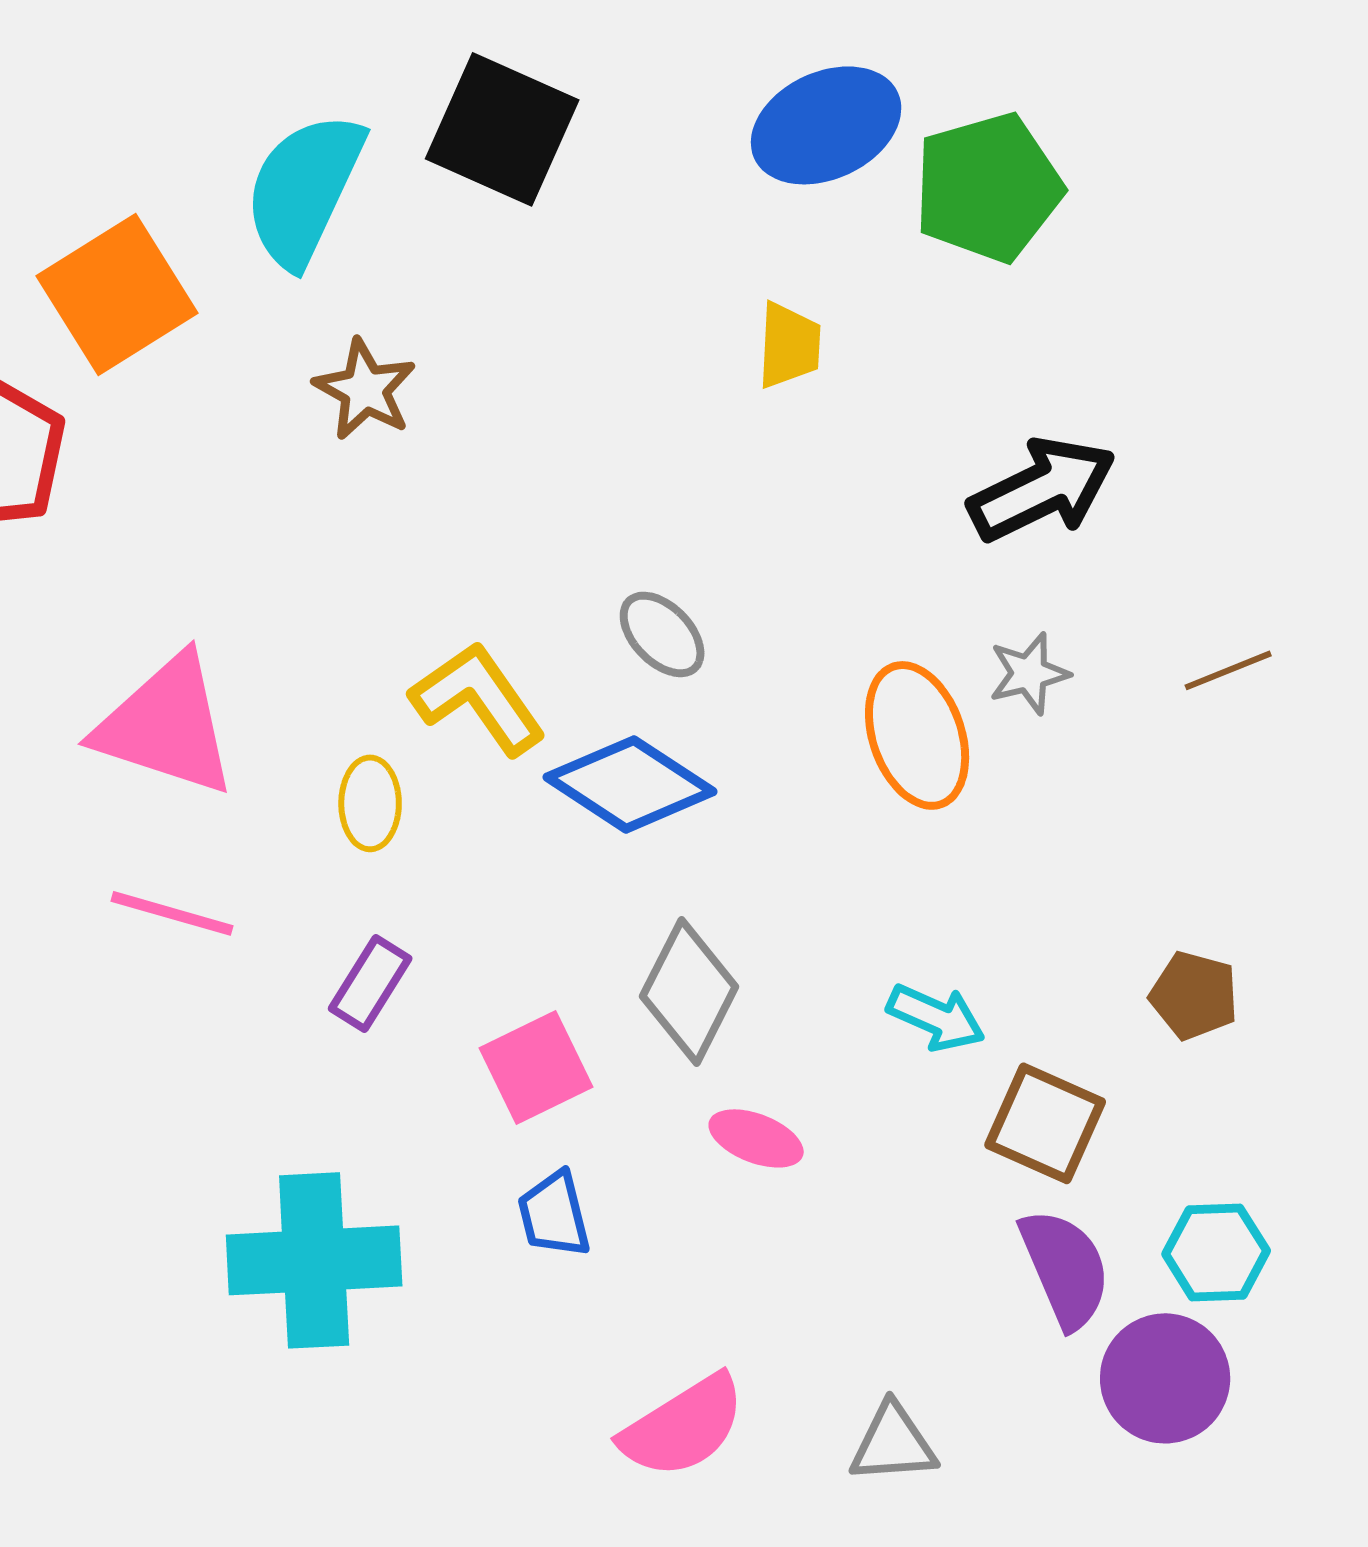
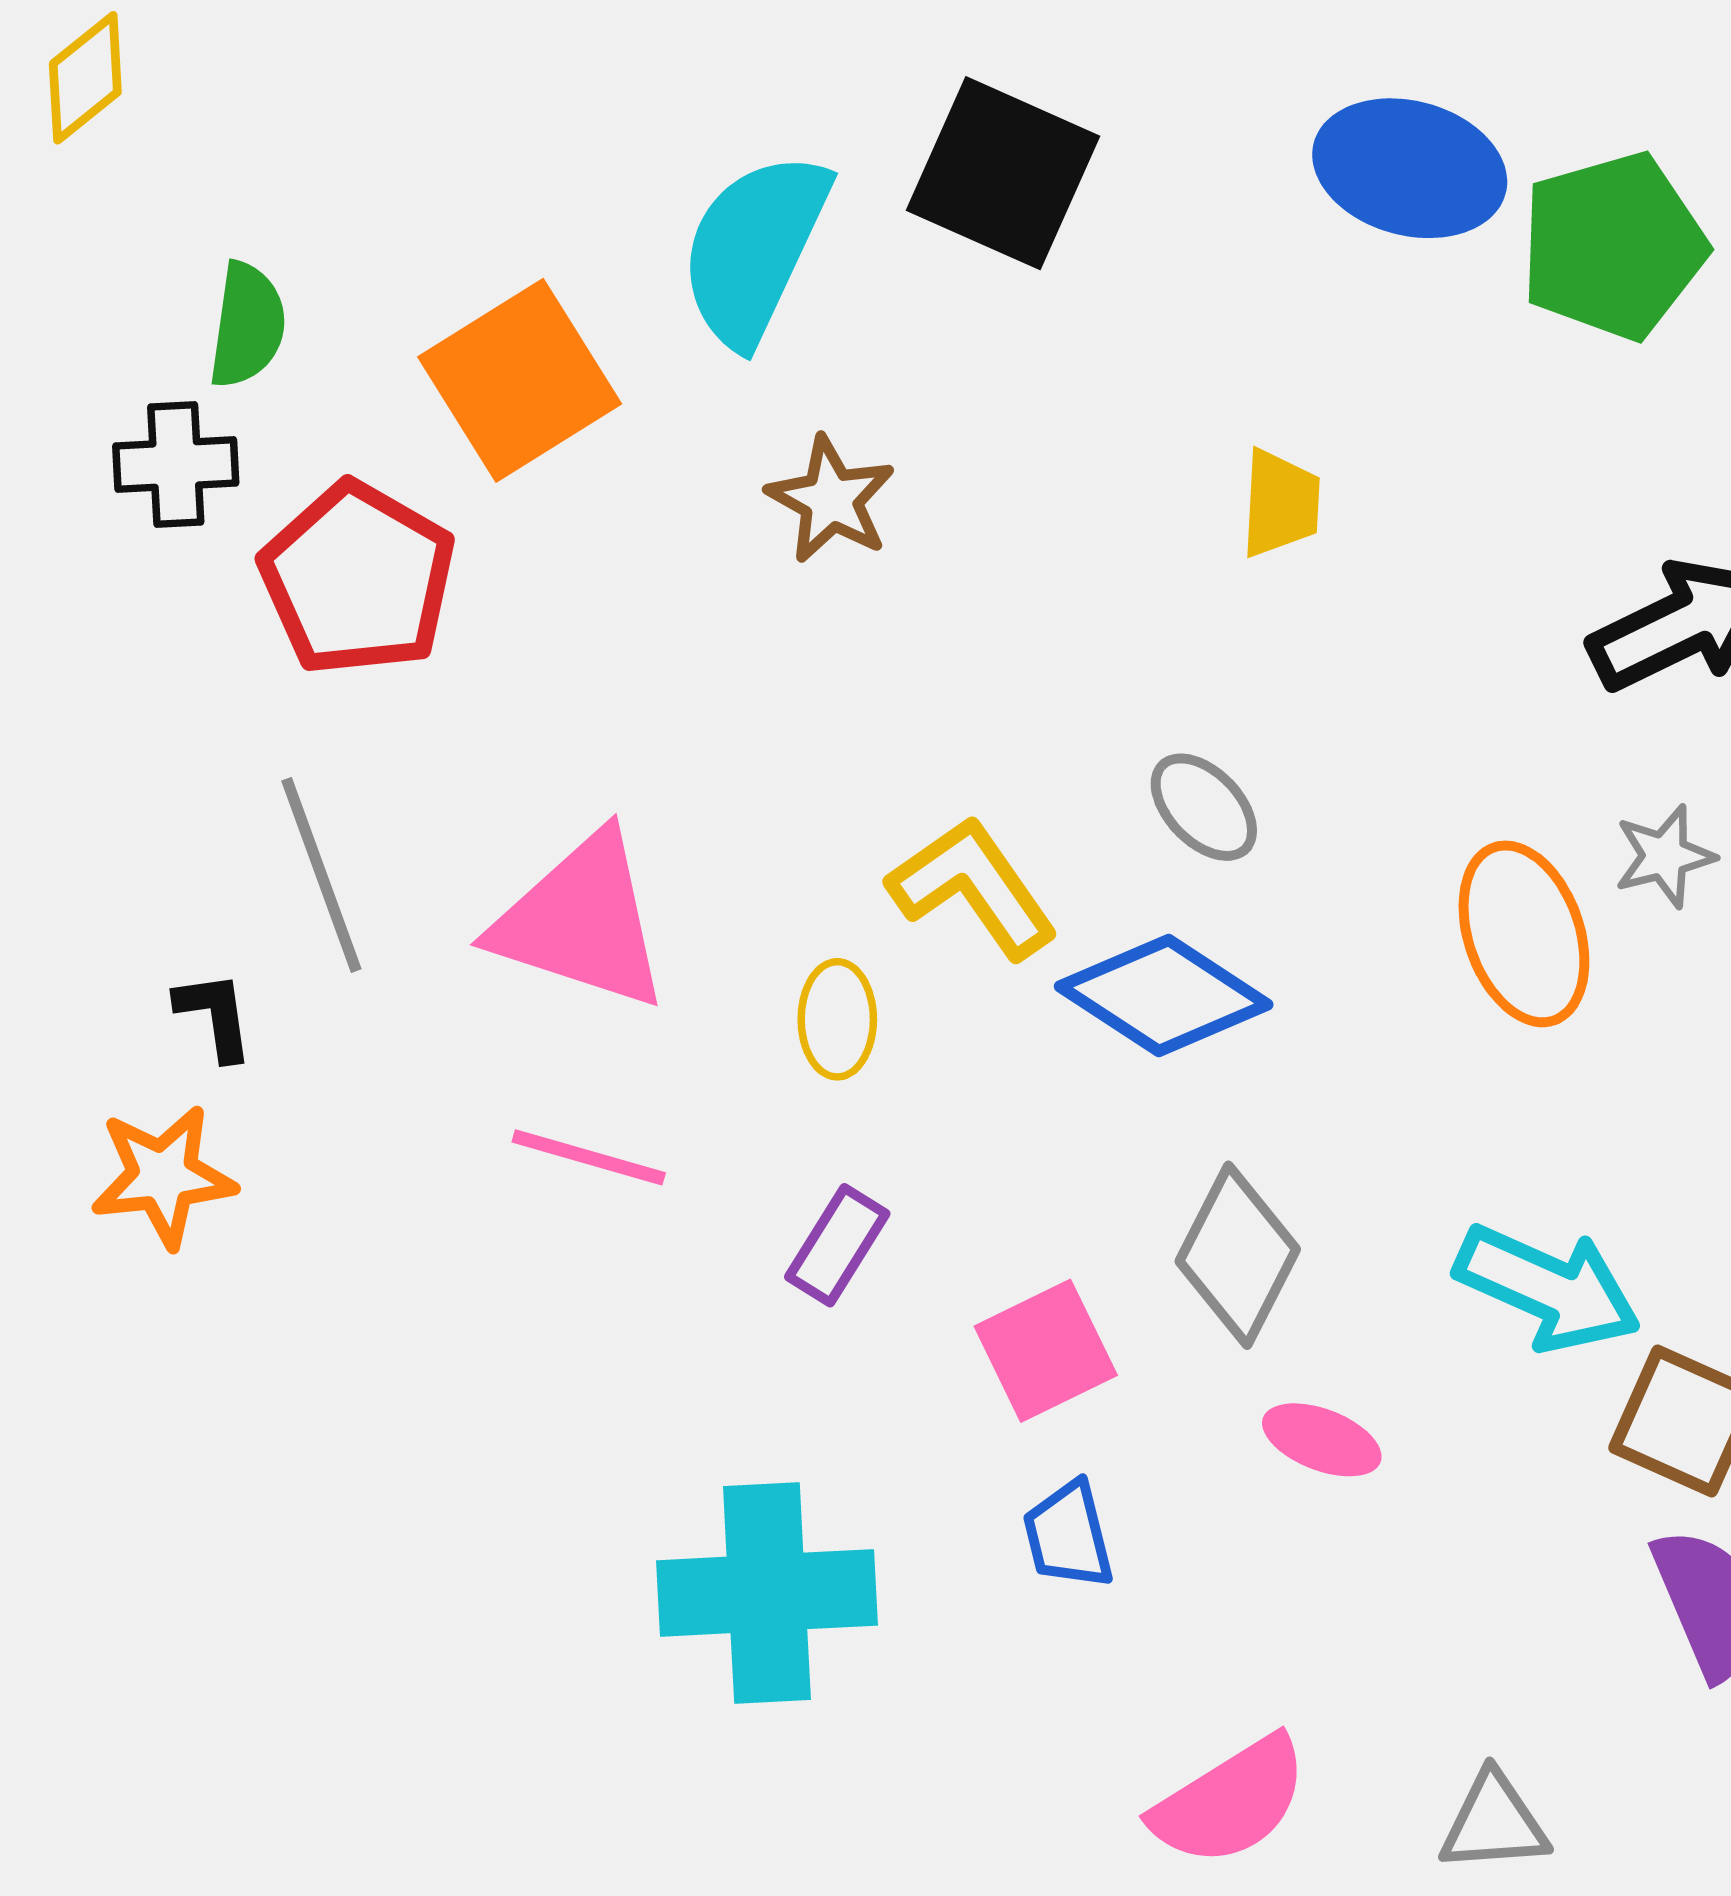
blue ellipse: (826, 125) -> (1410, 168), turned 40
yellow trapezoid: (789, 345) -> (1280, 503), moved
cyan arrow: (936, 1017) -> (1548, 1288), size x1.5

